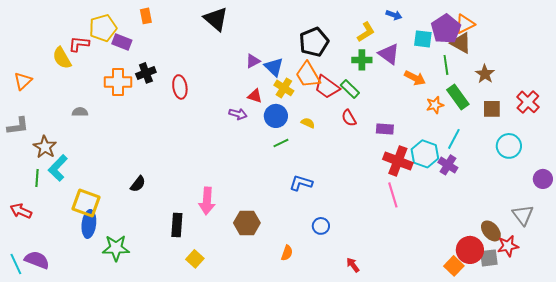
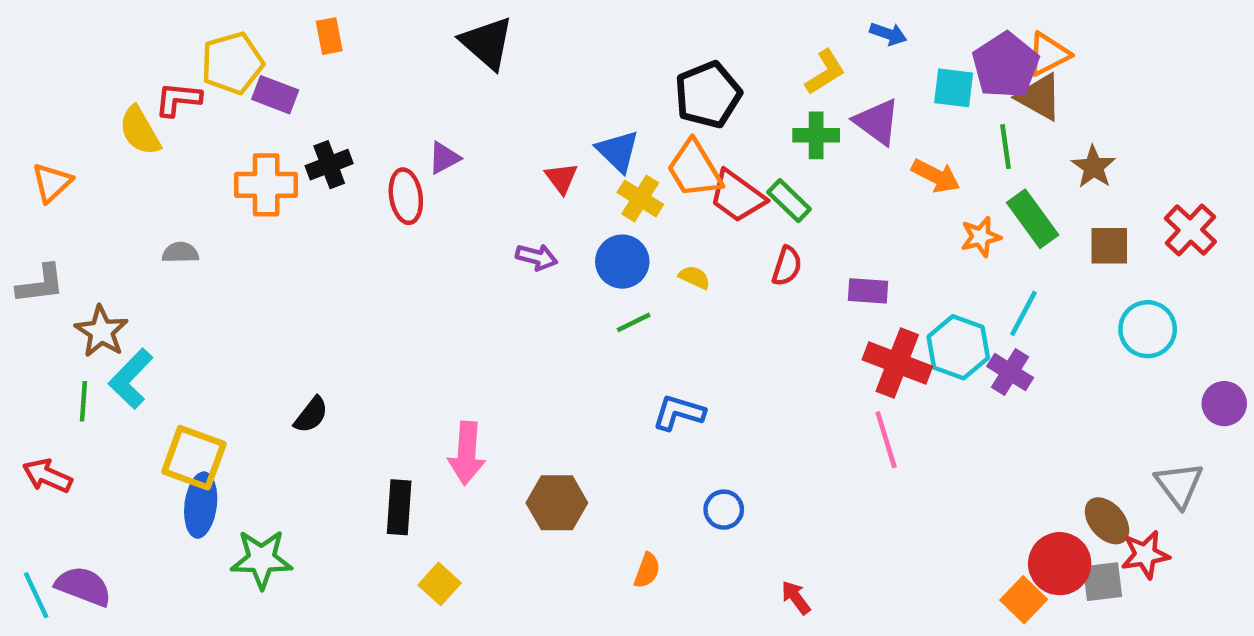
purple triangle: (253, 61) -> (444, 158), moved
red triangle: (255, 96) -> (561, 178), moved, turned 35
red semicircle: (349, 118) -> (787, 266), turned -132

